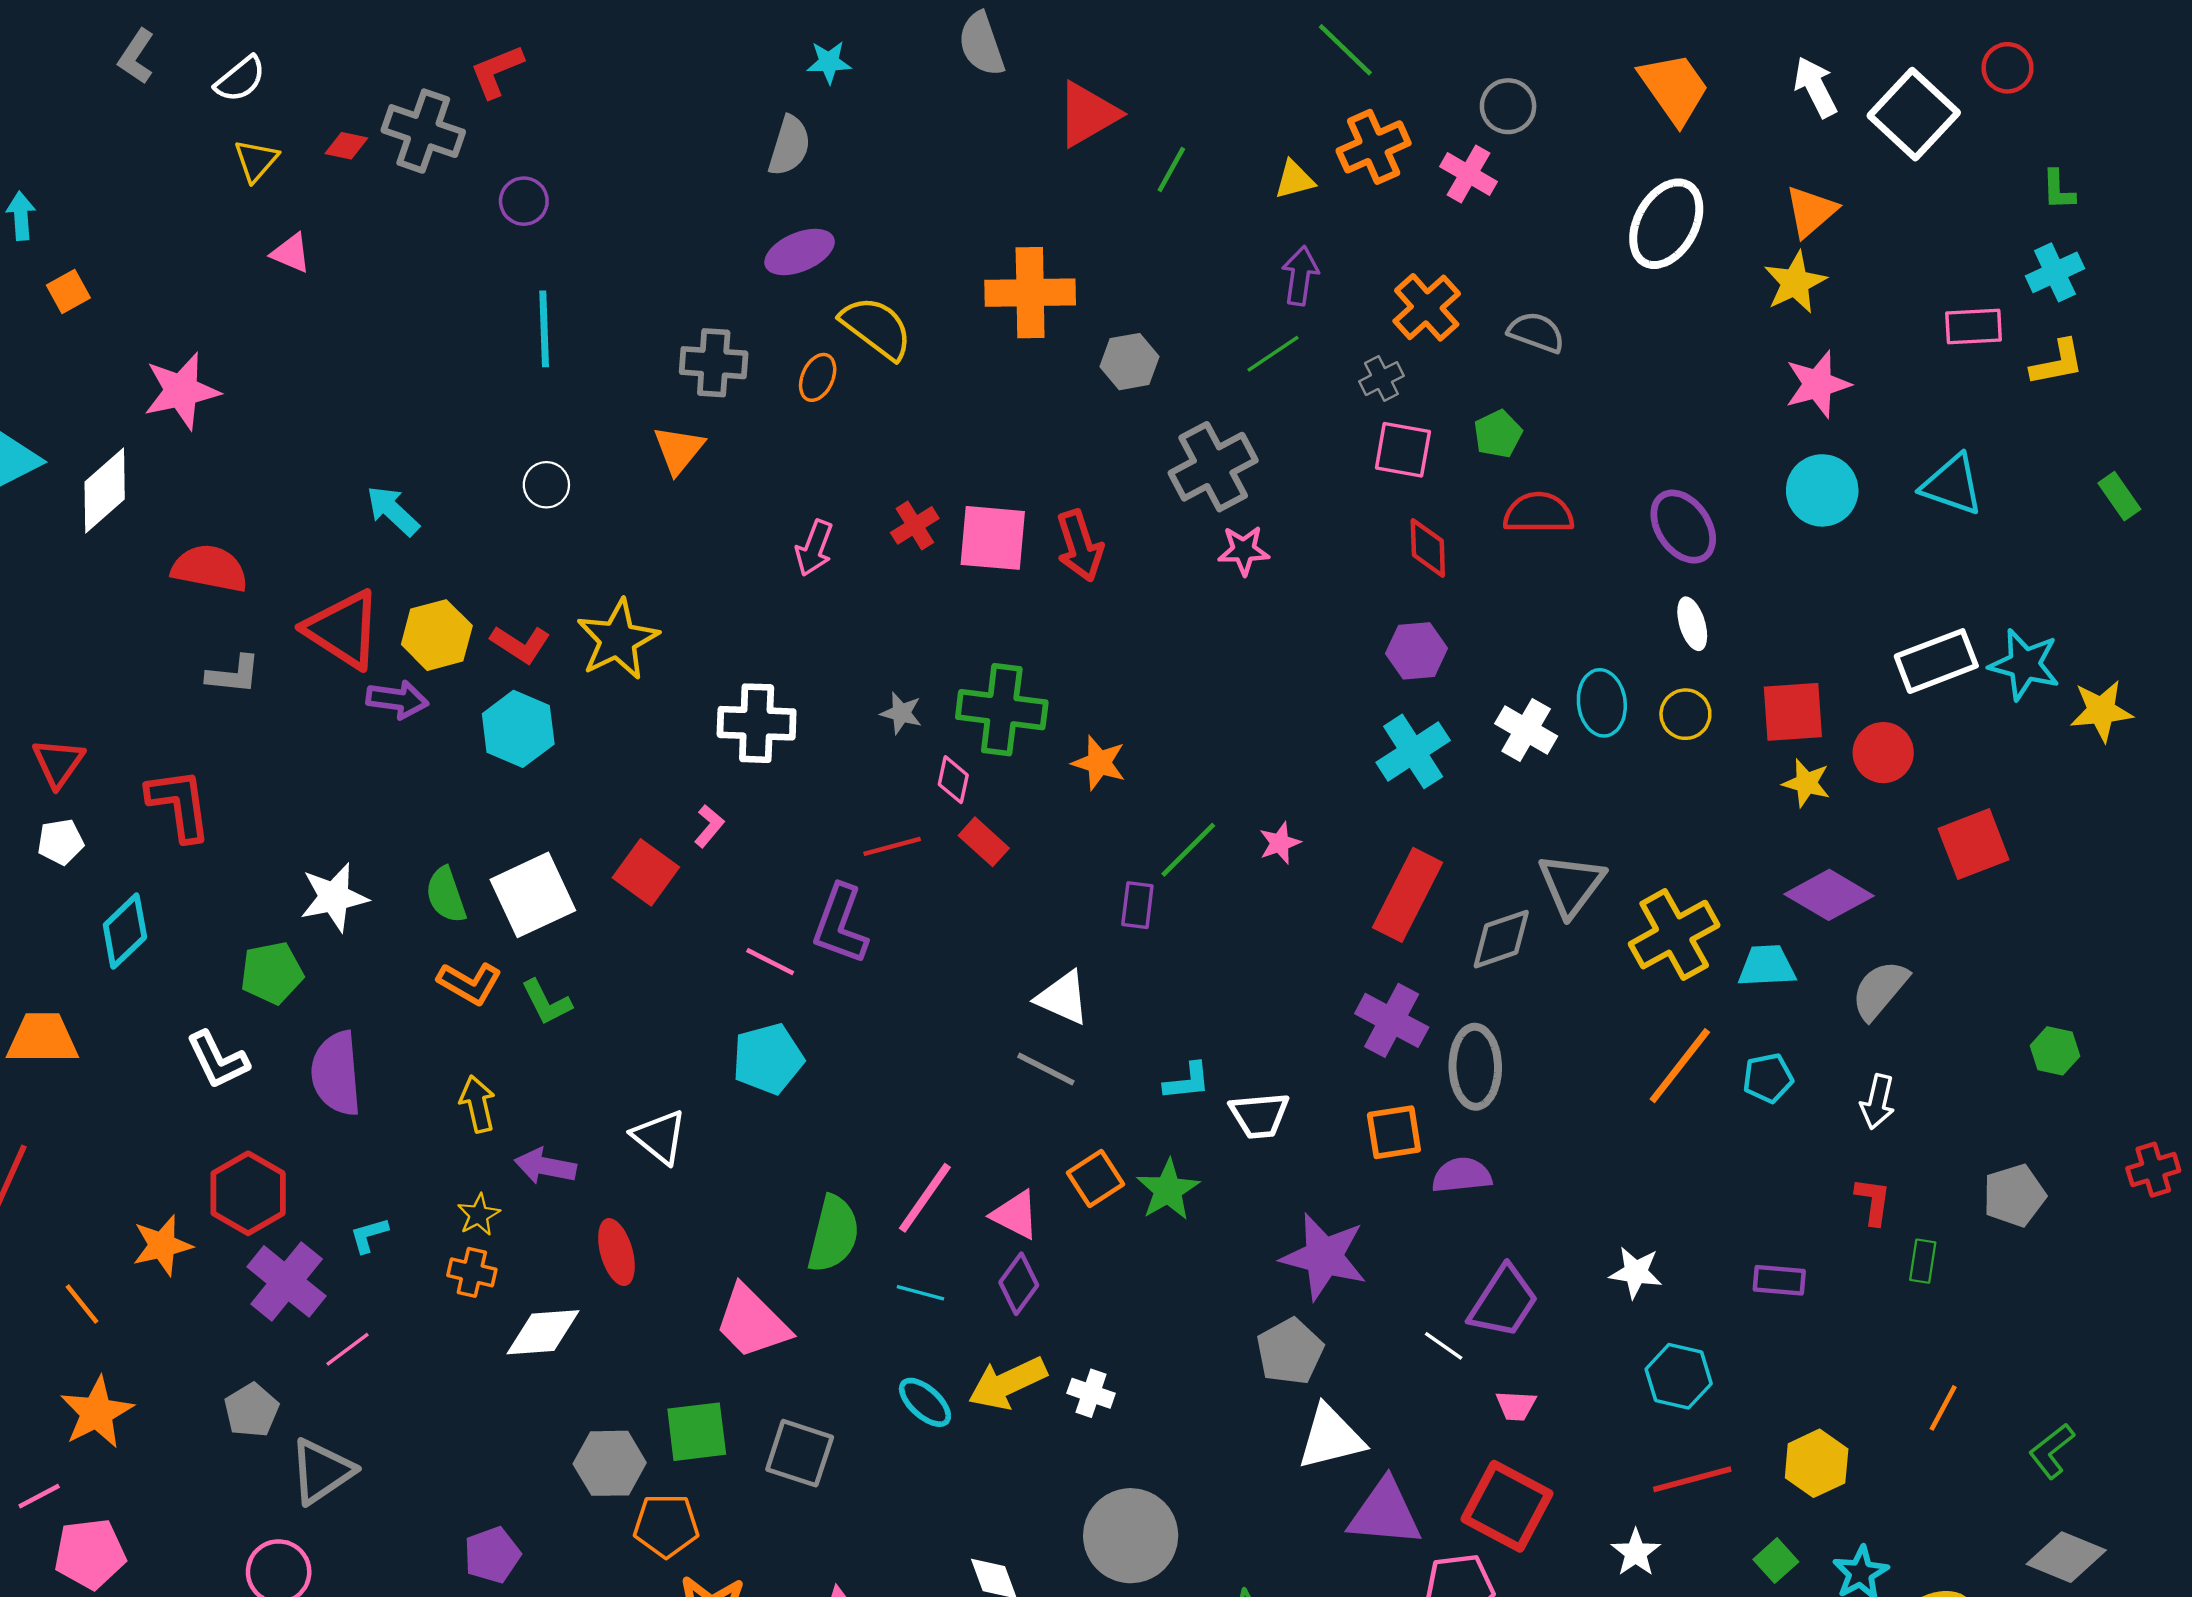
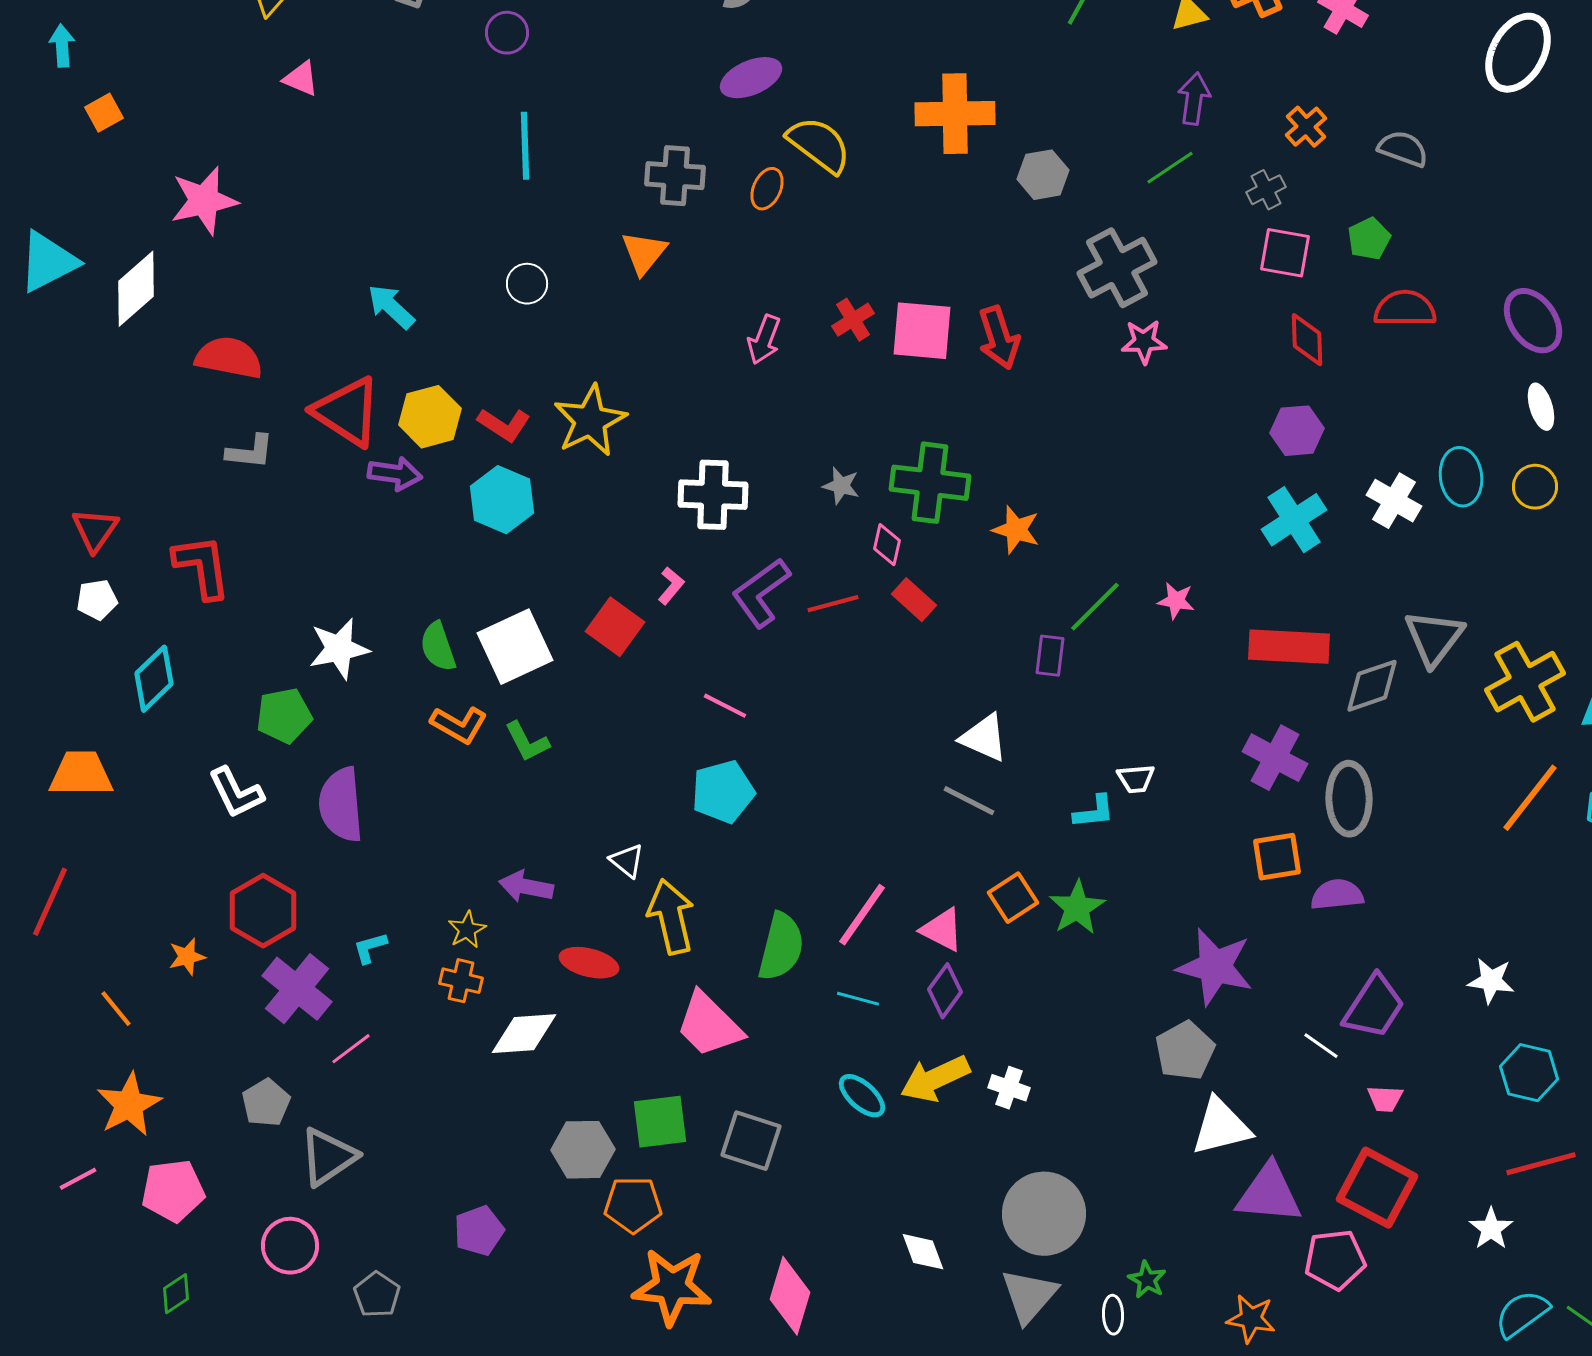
orange cross: (1427, 307) -> (1306, 127), size x0.7
pink star: (1280, 843) -> (1176, 601), turned 30
red rectangle: (1407, 895) -> (1289, 647), turned 66
purple L-shape: (840, 924) -> (761, 593), moved, turned 34
yellow arrow: (477, 1104) -> (671, 917), moved, size x1.5
white trapezoid: (1259, 1115) -> (1136, 779), moved, size x0.7
white triangle: (659, 1137) -> (627, 861), size x0.7
orange star: (162, 1245) -> (187, 957), size x0.7
red ellipse: (616, 1252) -> (589, 963), turned -60
pink pentagon: (90, 1554) -> (173, 1191), moved

